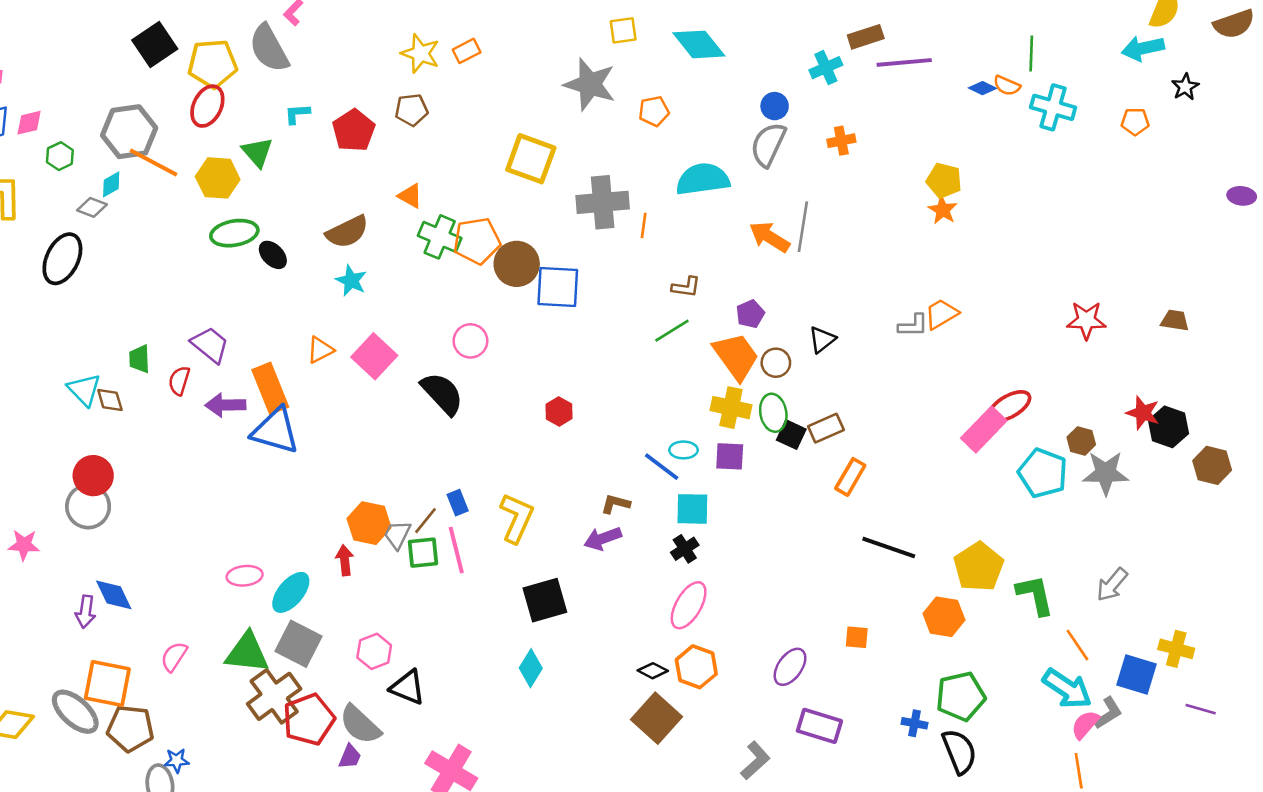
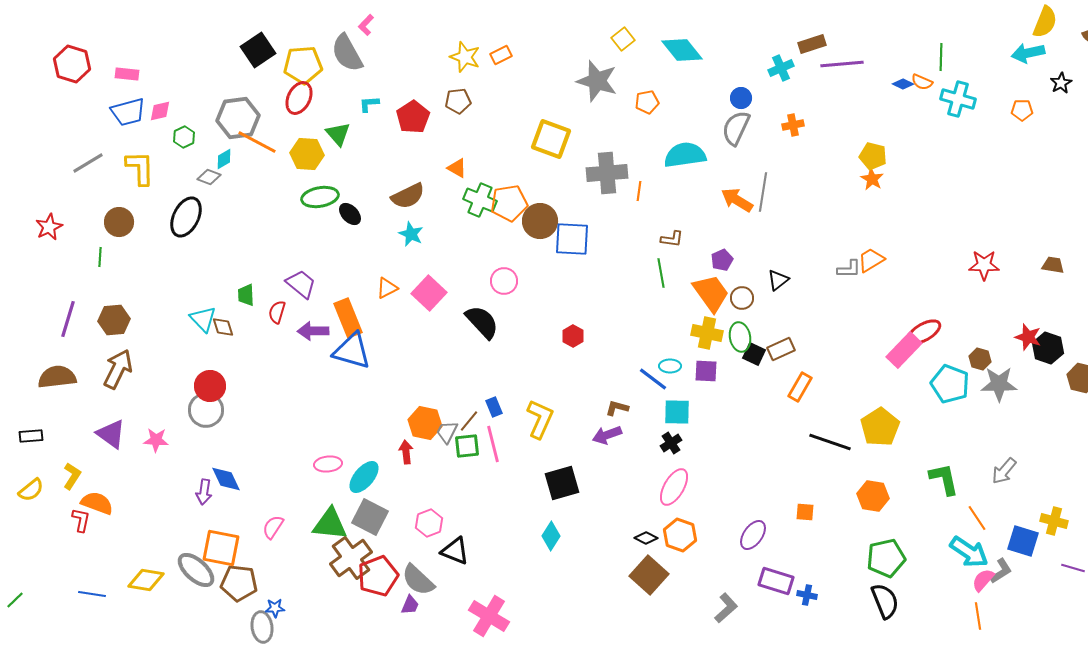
yellow square: (623, 30) -> (623, 39), turned -30
green line: (672, 331) -> (661, 273), turned -68
yellow pentagon: (979, 567) -> (880, 427), moved
blue cross: (914, 723) -> (807, 595), moved

